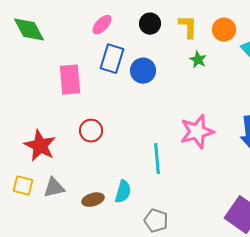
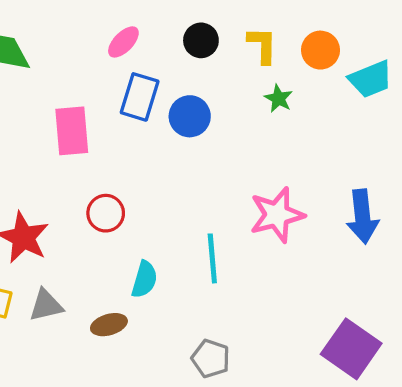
cyan semicircle: (123, 192) -> (144, 279), moved

